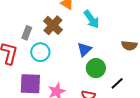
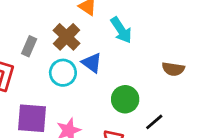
blue triangle: (84, 49) -> (92, 63), moved, turned -42
cyan circle: (40, 52) -> (63, 73), moved

